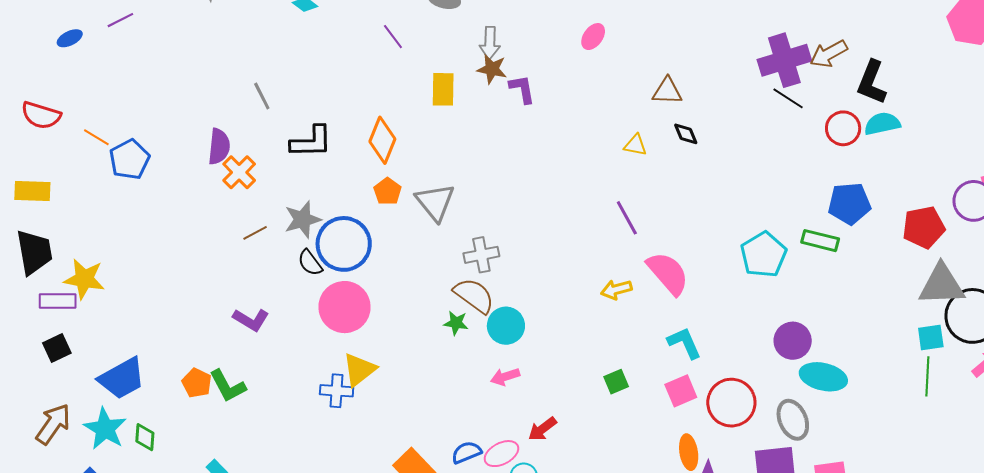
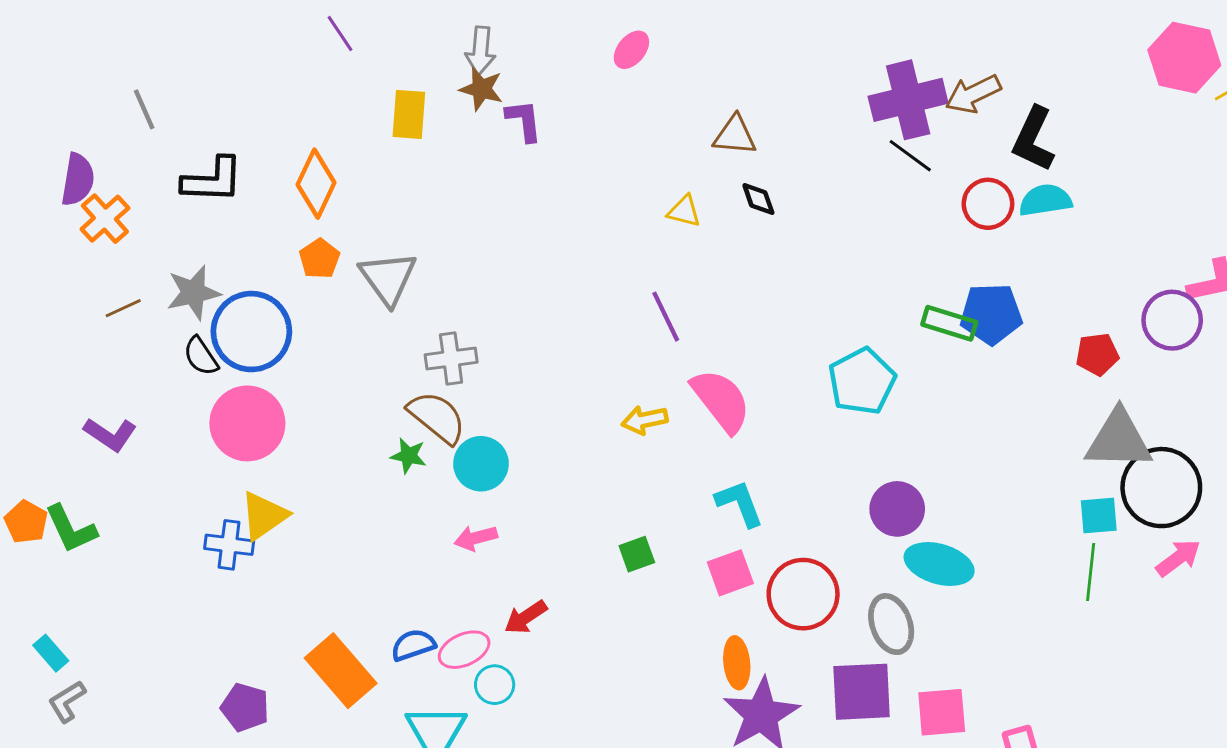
red pentagon: (924, 227) -> (1097, 354), size x0.7
green rectangle: (820, 241) -> (949, 323), moved

